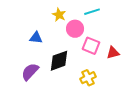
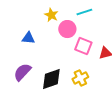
black diamond: (59, 61) -> (51, 79), moved

